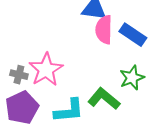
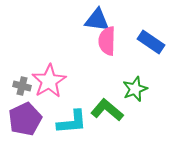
blue rectangle: (133, 35) -> (151, 42), moved

